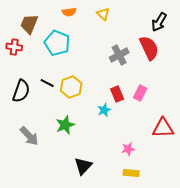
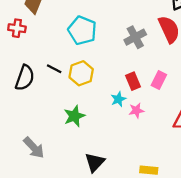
cyan pentagon: (57, 43) -> (82, 30), moved
gray arrow: (29, 136) -> (34, 148), moved
pink star: (128, 149) -> (136, 110), moved

